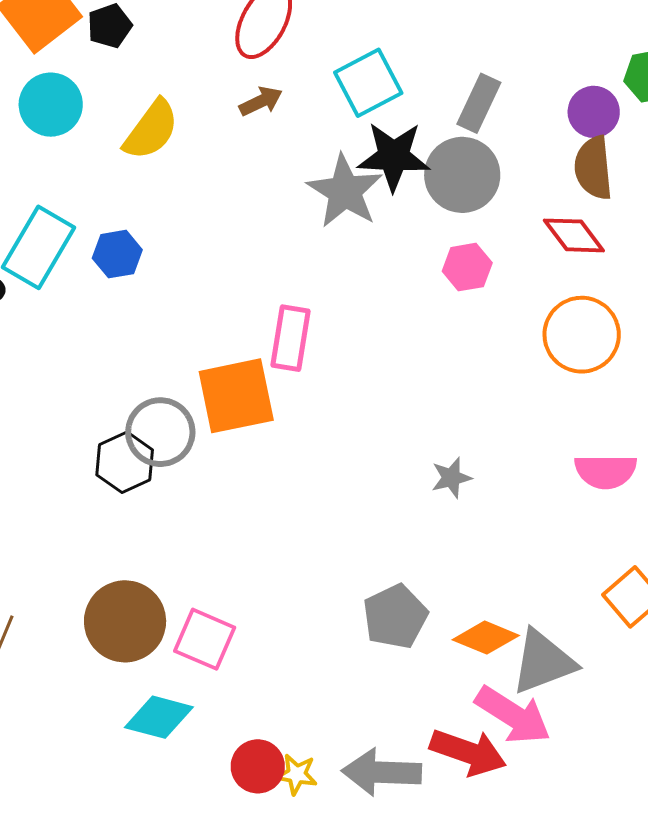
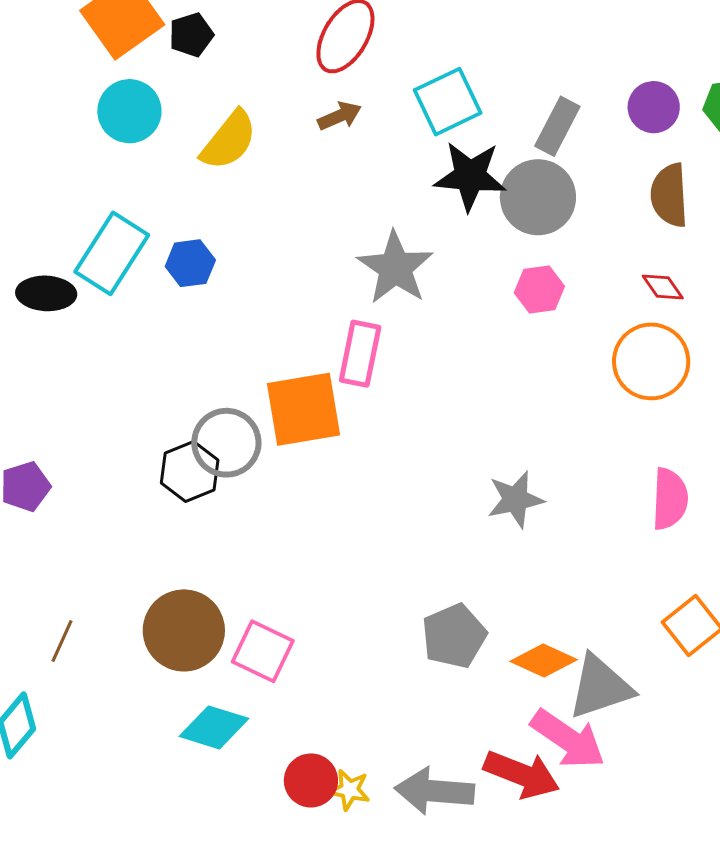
purple circle: (594, 112) -> (654, 107), moved
gray star: (345, 191) -> (395, 268), moved
red diamond: (574, 235) -> (663, 287), moved, size x0.7
pink semicircle: (606, 471) -> (670, 499), turned -90
gray star: (451, 478) -> (515, 499), size x1.4

